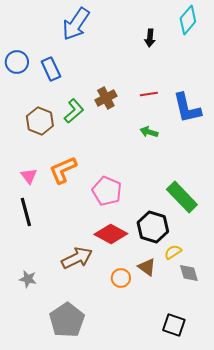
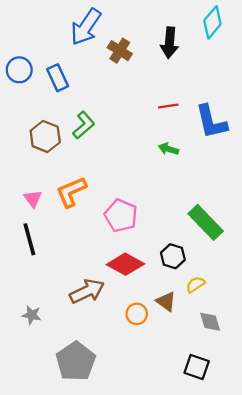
black arrow: (150, 38) -> (169, 43), size x1.5
brown cross: (106, 98) -> (120, 51), moved, turned -30
black hexagon: (153, 227) -> (173, 256), size x0.7
gray diamond: (189, 273) -> (210, 322), moved

